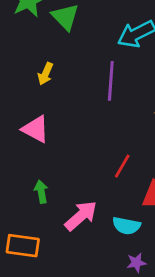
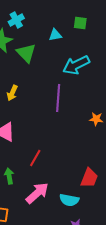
red line: (122, 166) -> (35, 158), moved

